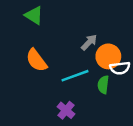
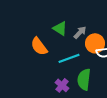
green triangle: (34, 15) -> (60, 28), moved
green semicircle: (103, 85) -> (84, 79), moved, size x1.5

